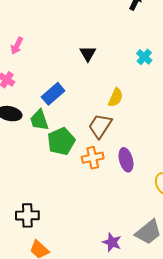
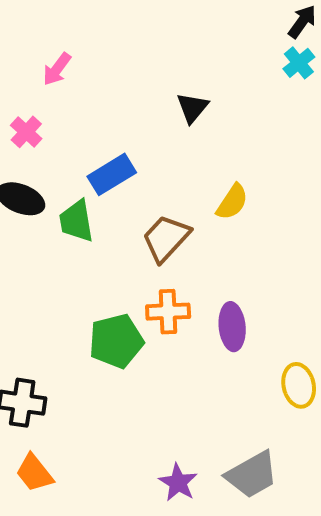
cyan cross: (144, 57) -> (299, 63), moved
brown trapezoid: (100, 126) -> (166, 238), moved
green pentagon: (61, 141) -> (116, 341), moved

